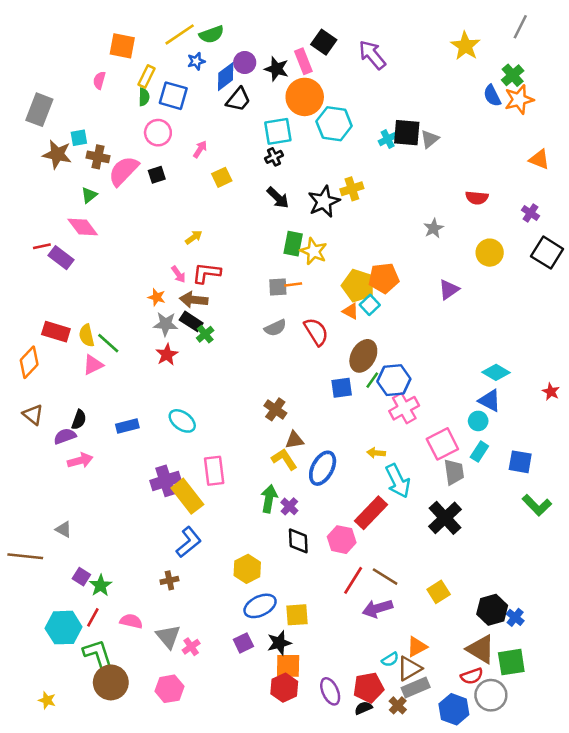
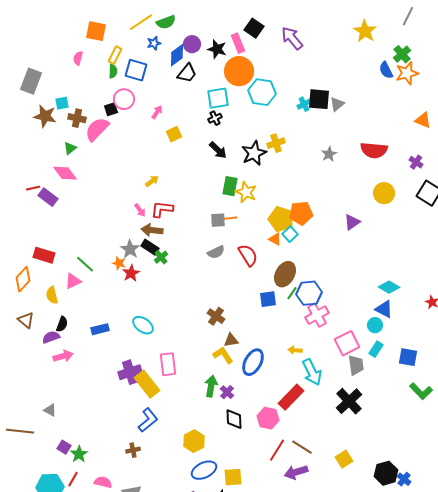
black square: (157, 175) -> (111, 109), moved
red semicircle: (477, 198) -> (374, 150), size x1.5
gray star: (434, 228) -> (329, 154), moved
orange star: (157, 297) -> (119, 263), moved
gray star: (166, 324) -> (130, 249), turned 30
yellow semicircle: (87, 335) -> (52, 295), moved

